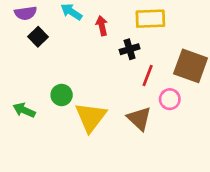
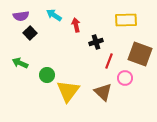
yellow rectangle: (150, 19) -> (126, 20), moved
green arrow: (24, 110) -> (20, 63), moved

